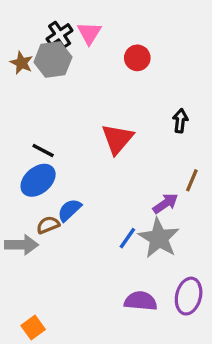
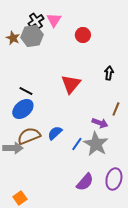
purple arrow: (165, 203) -> (100, 123), turned 56
blue semicircle: (69, 210) -> (55, 133), moved
brown semicircle: (48, 225) -> (29, 136), size x1.6
purple semicircle: (141, 301) -> (85, 182), turned 126

